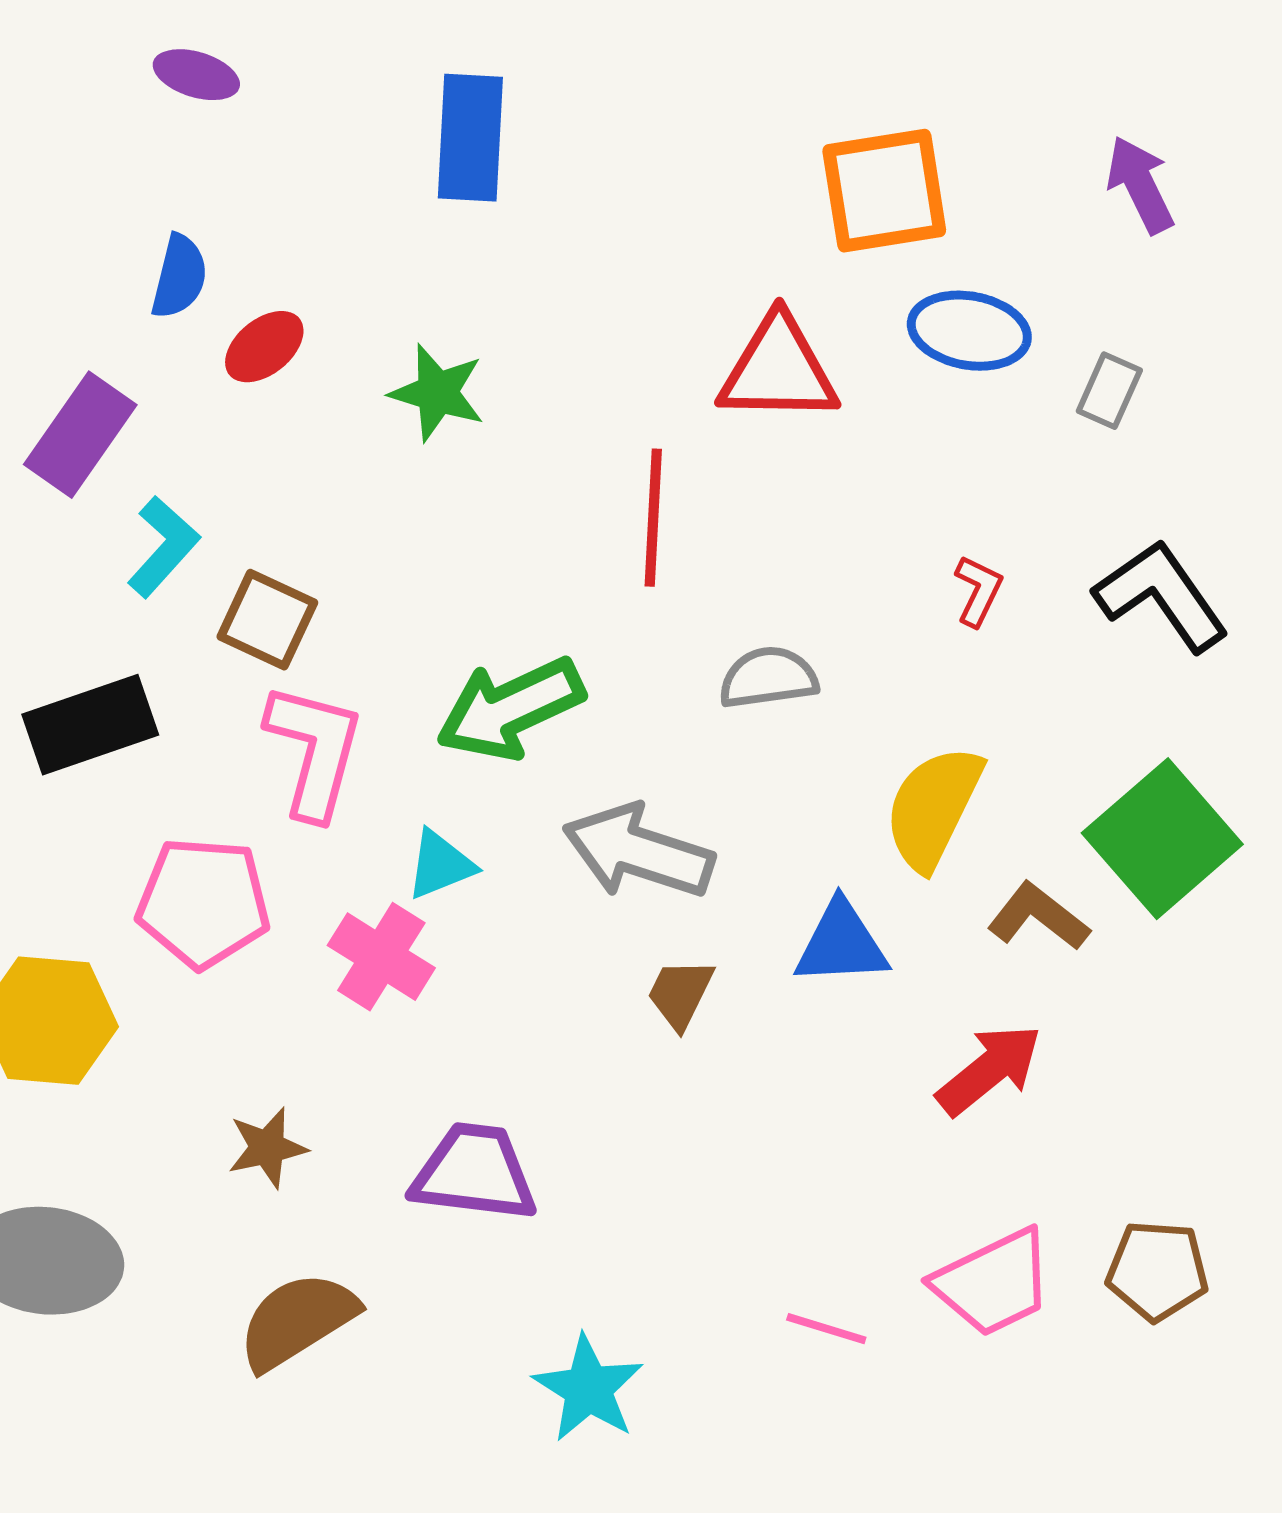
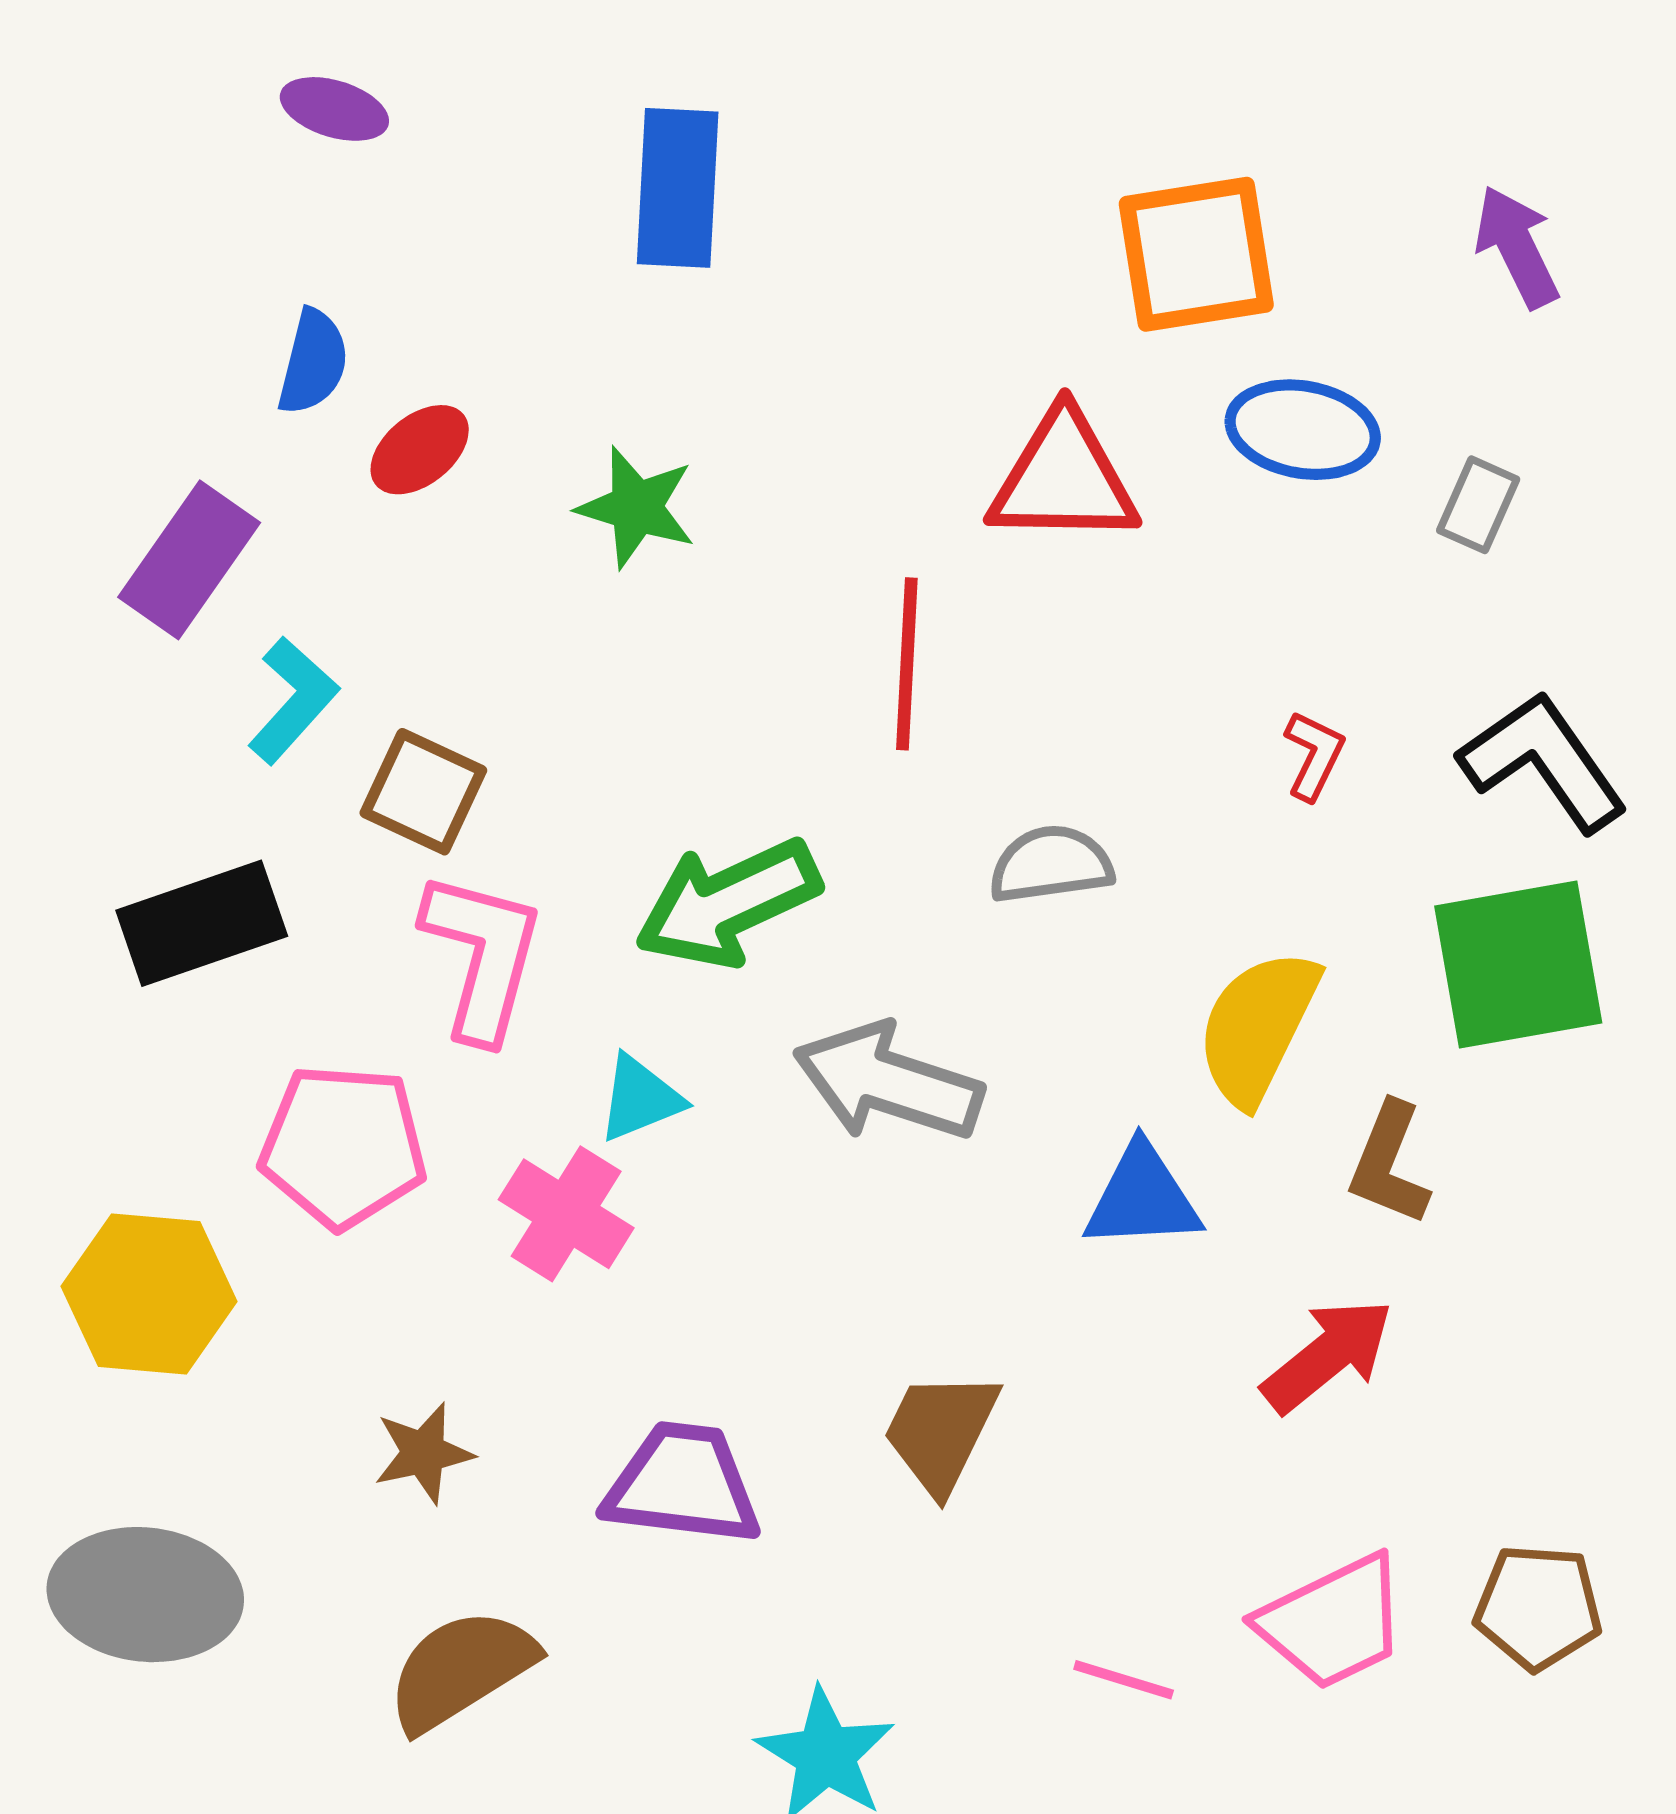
green square: (1162, 839) -> (1518, 965), moved, turned 31
brown L-shape: (1038, 917) -> (1389, 1164), turned -106
brown trapezoid: (680, 994) -> (941, 1432), moved, size x1.4

